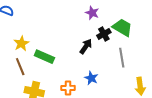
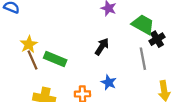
black cross: (104, 34) -> (157, 39), moved
brown line: (20, 67) -> (32, 60), moved

